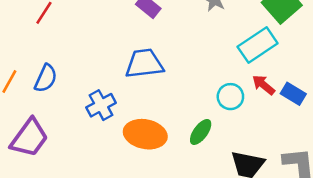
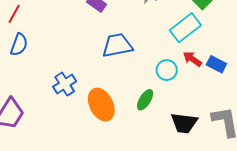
blue trapezoid: (144, 64) -> (117, 45), moved
blue semicircle: (46, 78) -> (19, 45), moved
orange ellipse: (145, 134) -> (101, 105), turned 56

